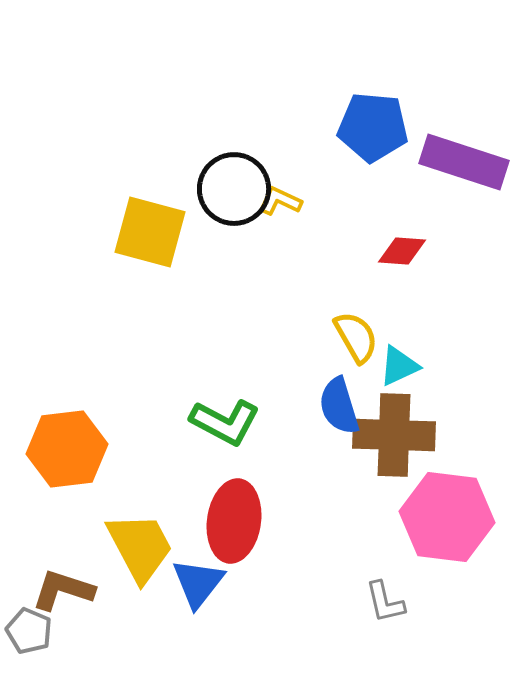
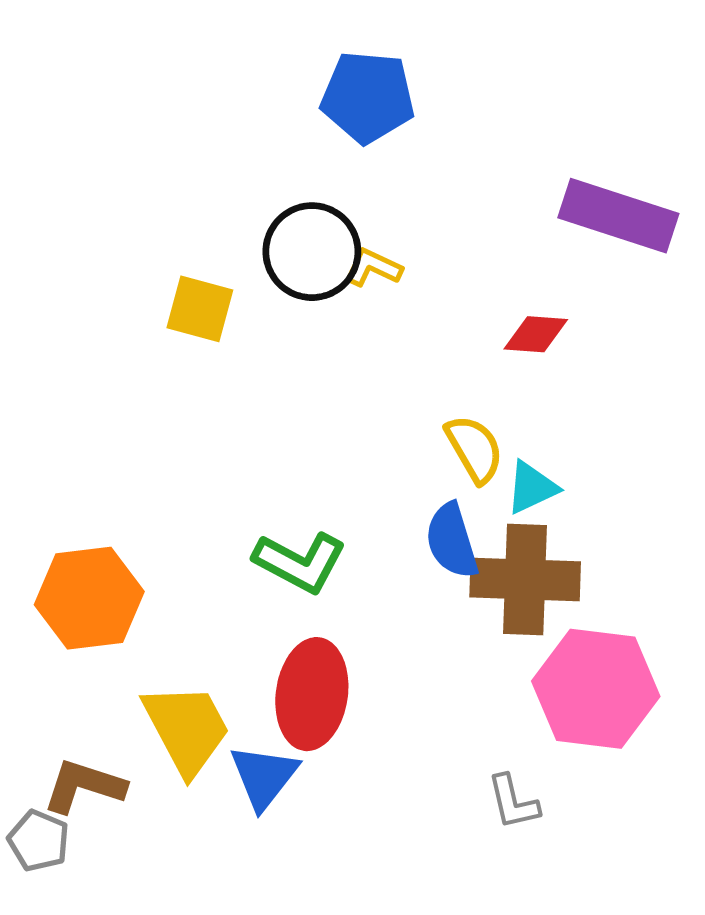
blue pentagon: (373, 127) -> (368, 97), moved
yellow square: (150, 232) -> (200, 309), size x0.7

